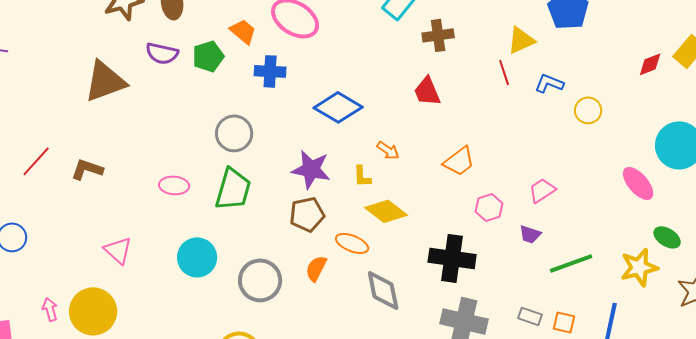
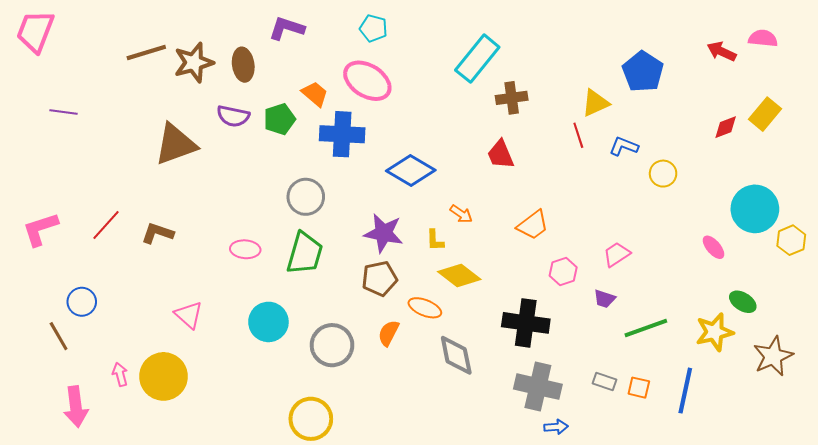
blue cross: (270, 71) -> (342, 134), size x1.4
pink ellipse: (638, 183) -> (714, 247), size x0.7

